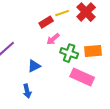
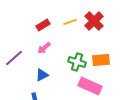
red rectangle: (46, 22) -> (43, 25), moved
pink arrow: (53, 39) -> (44, 48), moved

